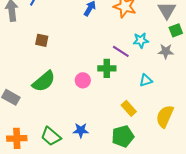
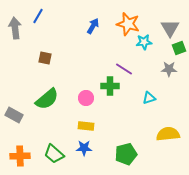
cyan star: (141, 40) -> (144, 42), moved
yellow rectangle: (129, 108) -> (86, 126), moved, turned -42
yellow semicircle: (165, 116) -> (168, 134), turned 60

